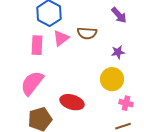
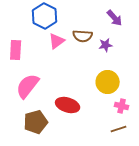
pink rectangle: (37, 45) -> (16, 50), moved
purple star: (118, 52) -> (106, 45), moved

